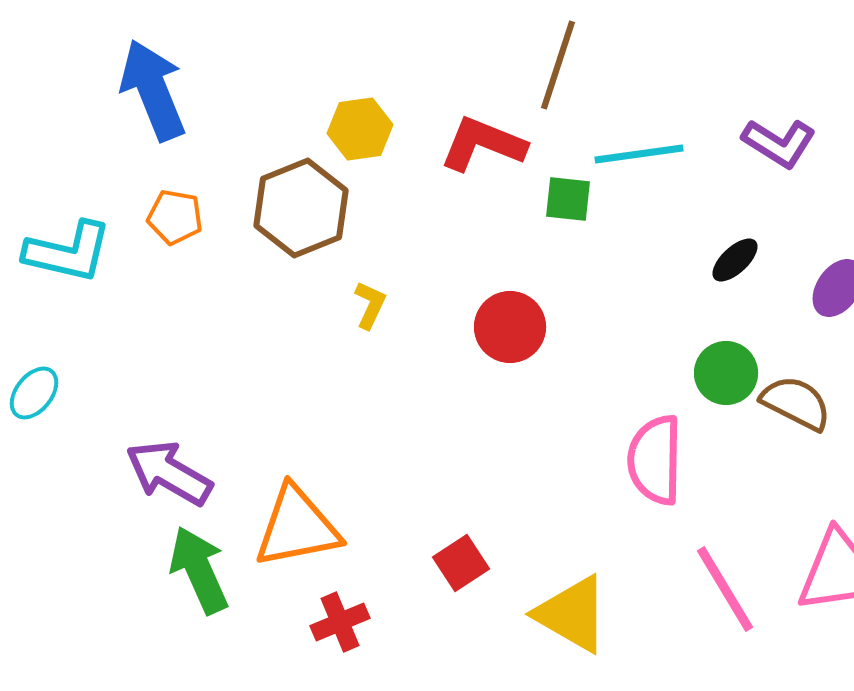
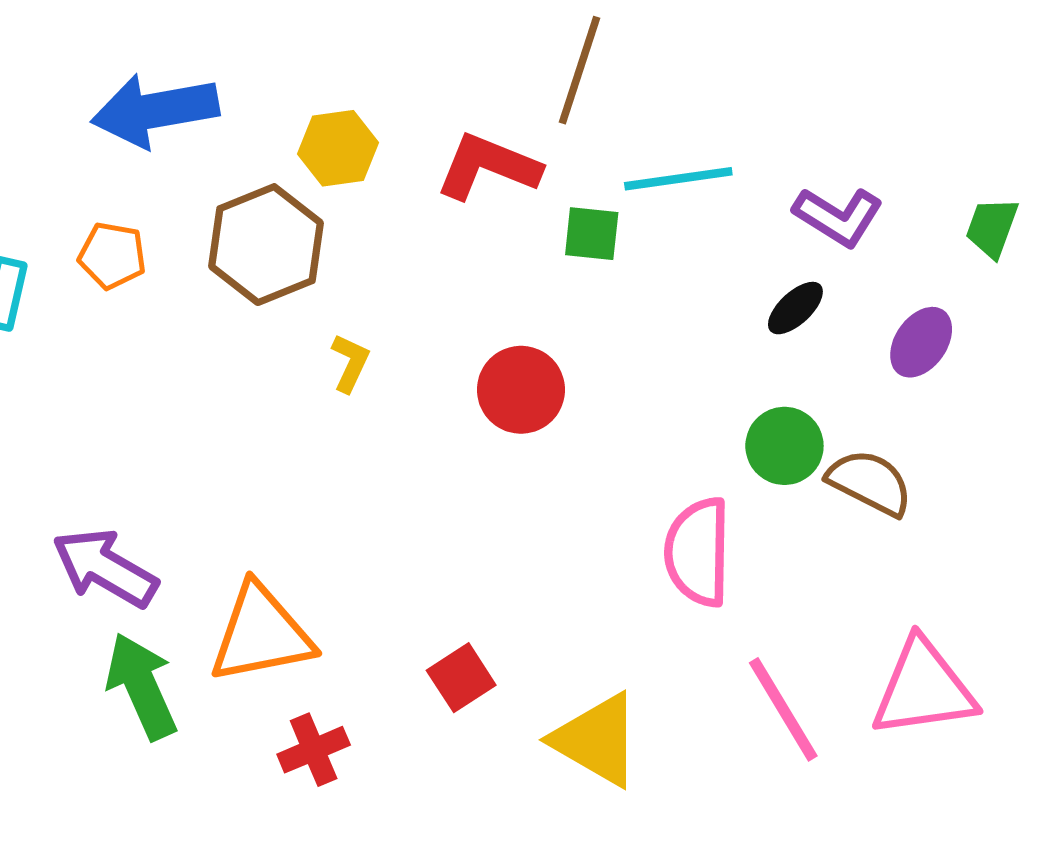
blue arrow: (153, 90) -> (155, 110), moved, turned -78
purple L-shape: (779, 143) -> (838, 217), moved

